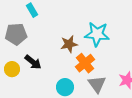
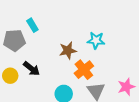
cyan rectangle: (32, 10) -> (32, 25), moved
cyan star: (97, 34) -> (96, 40), size x0.7

